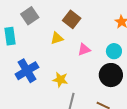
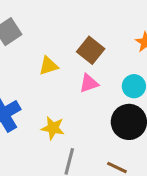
brown square: (72, 19) -> (91, 50), moved

